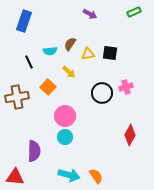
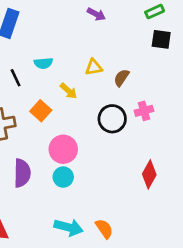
brown semicircle: (70, 44) -> (121, 78), moved
black square: (110, 53) -> (161, 39), moved
purple semicircle: (34, 151) -> (22, 173), moved

